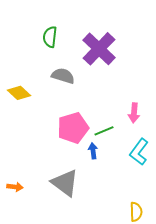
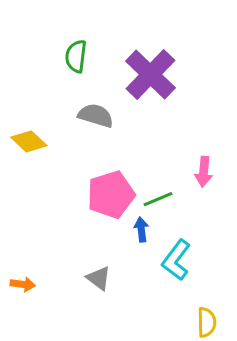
cyan L-shape: (139, 152) -> (176, 260), moved
gray triangle: (65, 183) -> (99, 278), size x0.6

